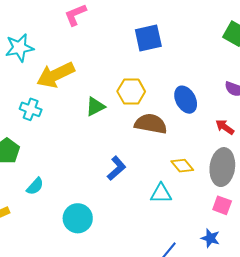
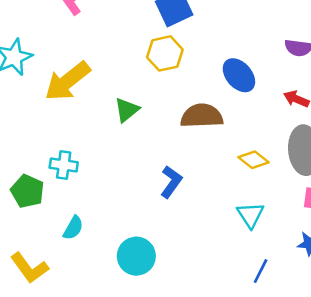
yellow hexagon: (131, 91) -> (165, 53), moved
cyan cross: (31, 109) -> (64, 165), moved
cyan triangle: (161, 193) -> (250, 215), moved, turned -50

